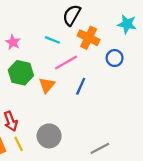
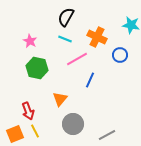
black semicircle: (72, 15) -> (66, 17), moved
orange triangle: (47, 85) -> (60, 99), moved
gray circle: (49, 136) -> (73, 124), moved

